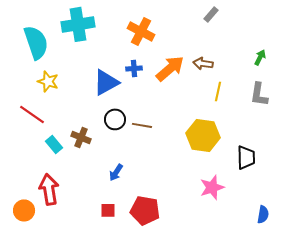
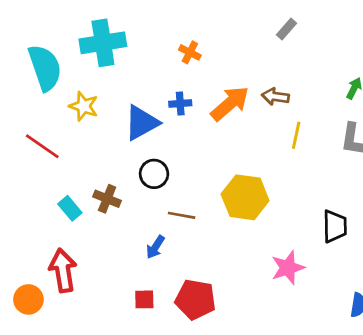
orange cross: (141, 31) -> (190, 52), size x0.6
yellow star: (48, 81) -> (84, 106), moved
red line: (32, 114) -> (42, 146), moved
brown line: (142, 125) -> (182, 215), moved
yellow hexagon: (203, 135) -> (245, 197), moved

